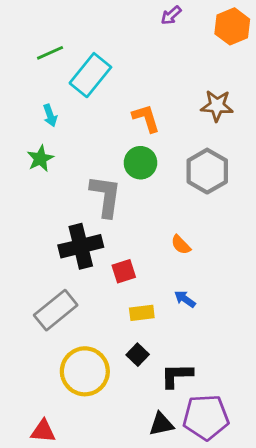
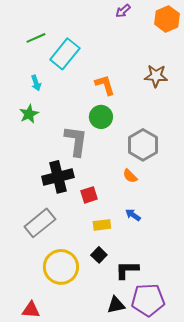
gray hexagon: (207, 171) -> (143, 145), moved

